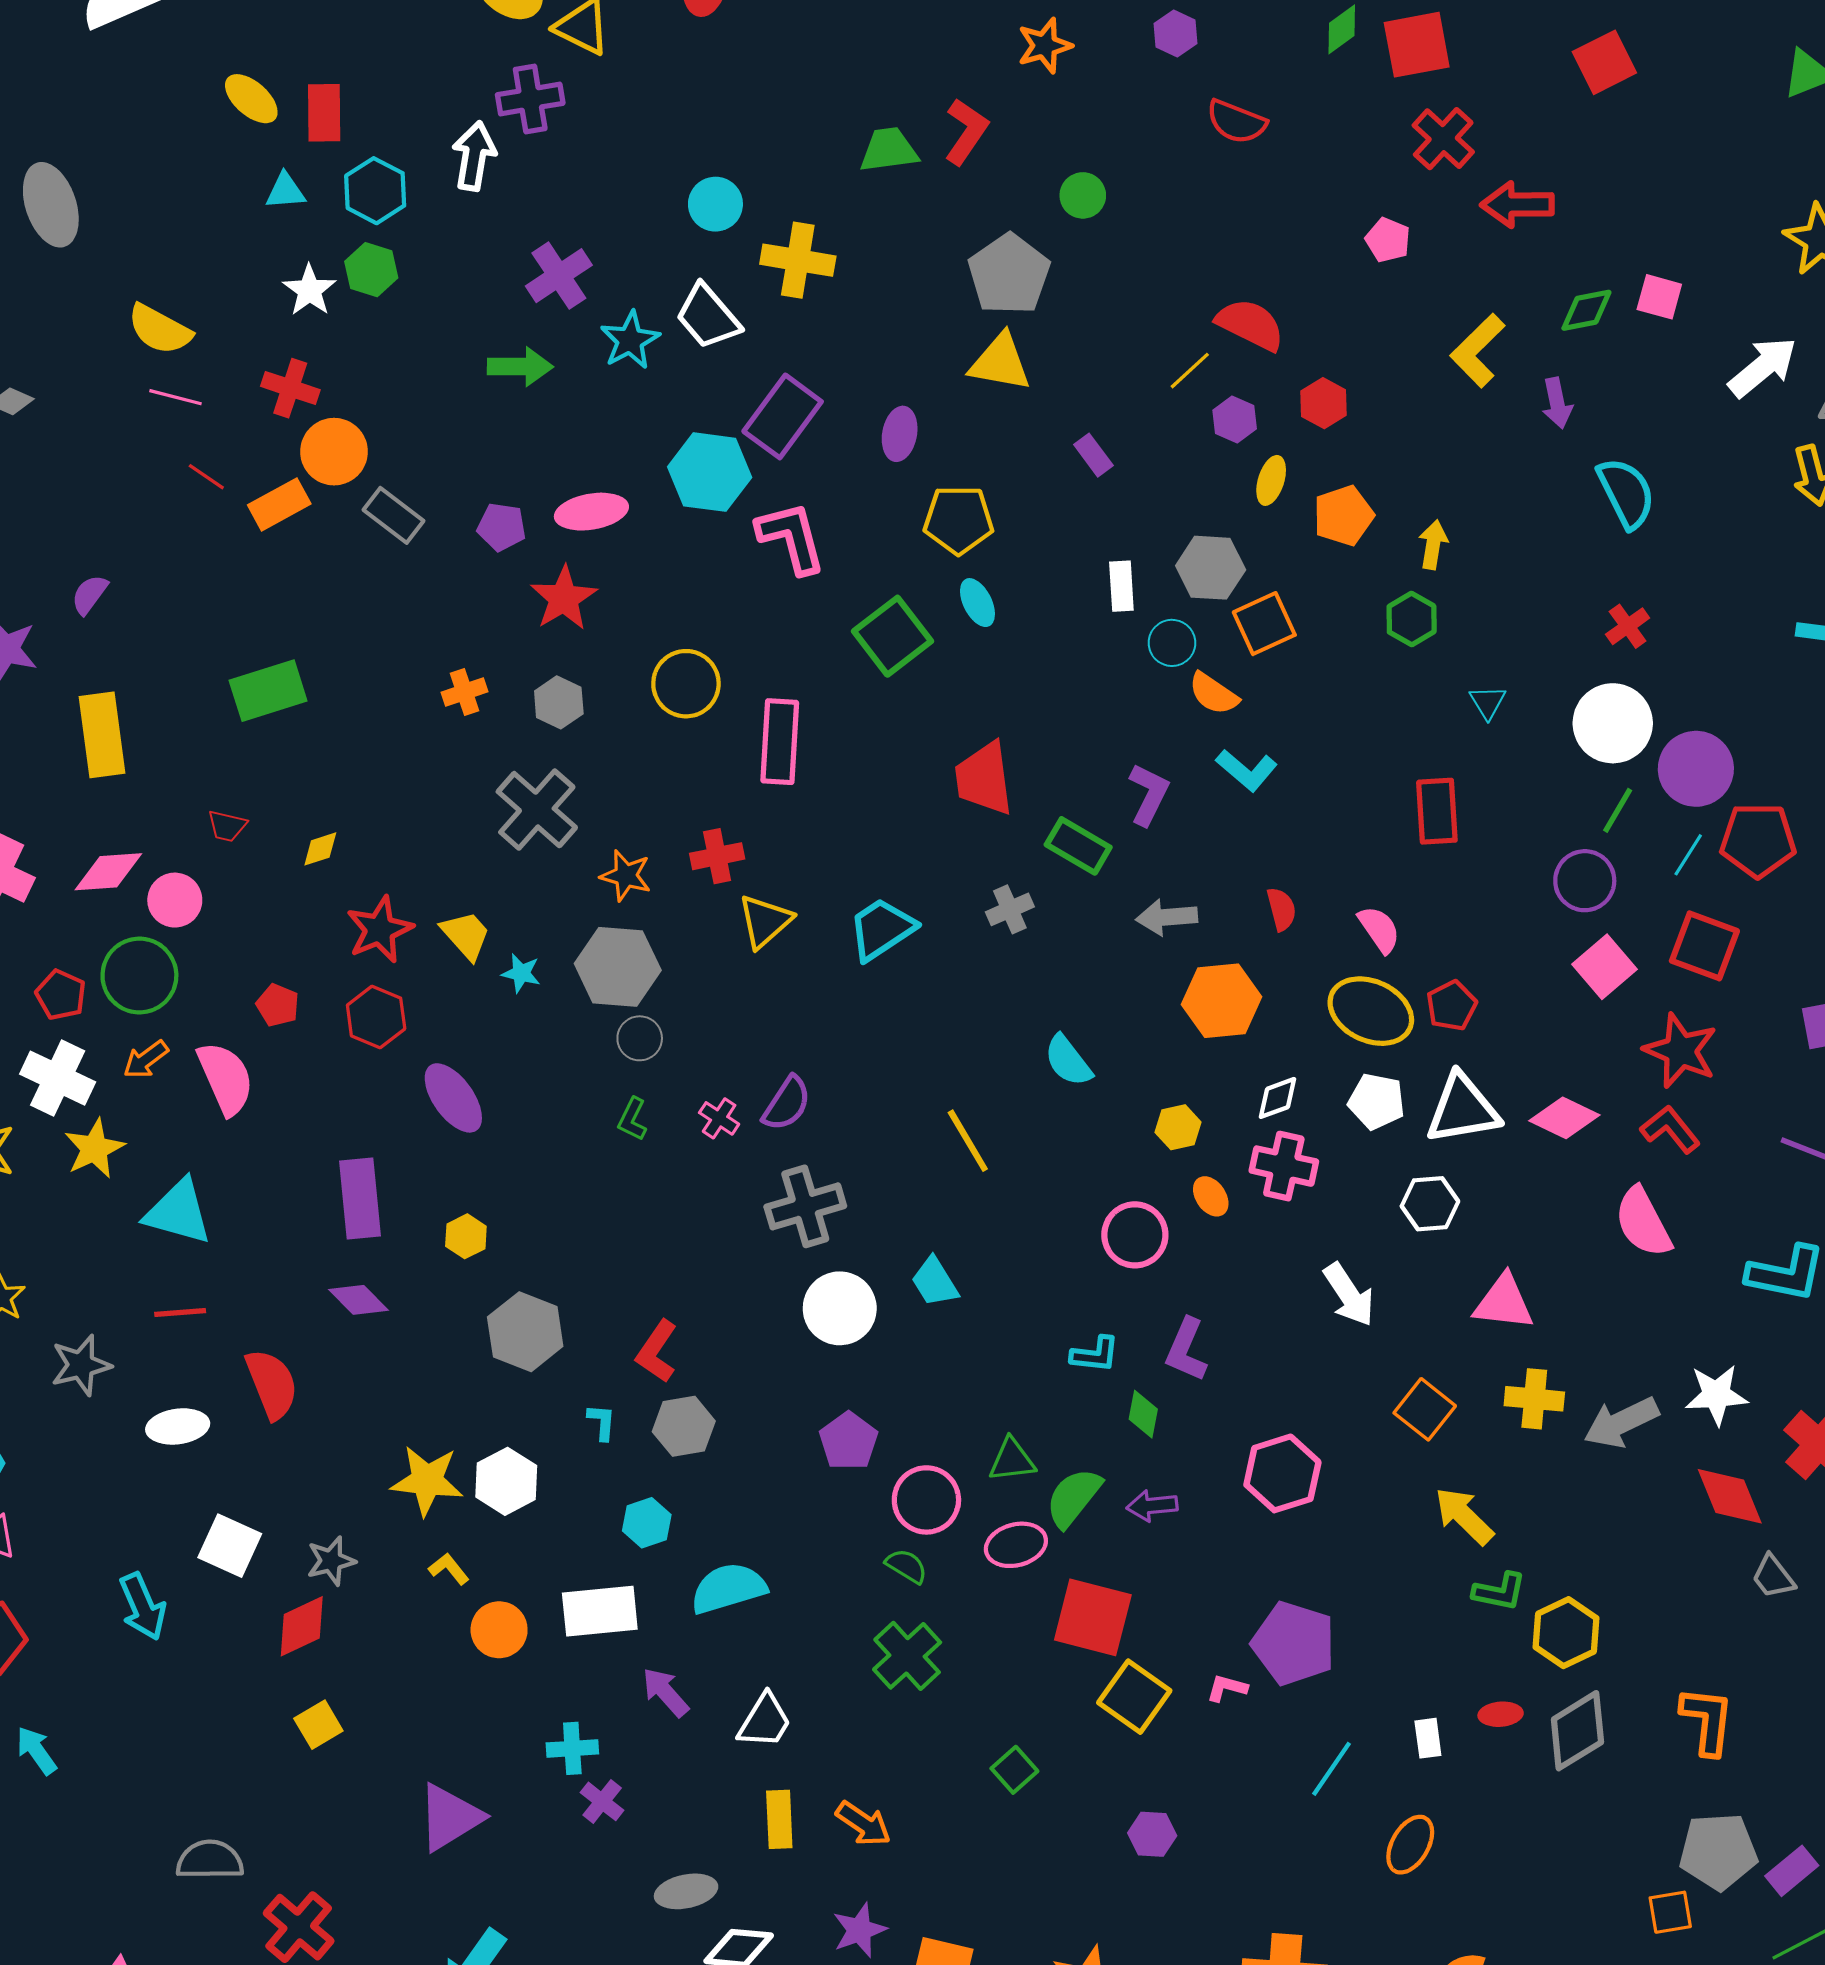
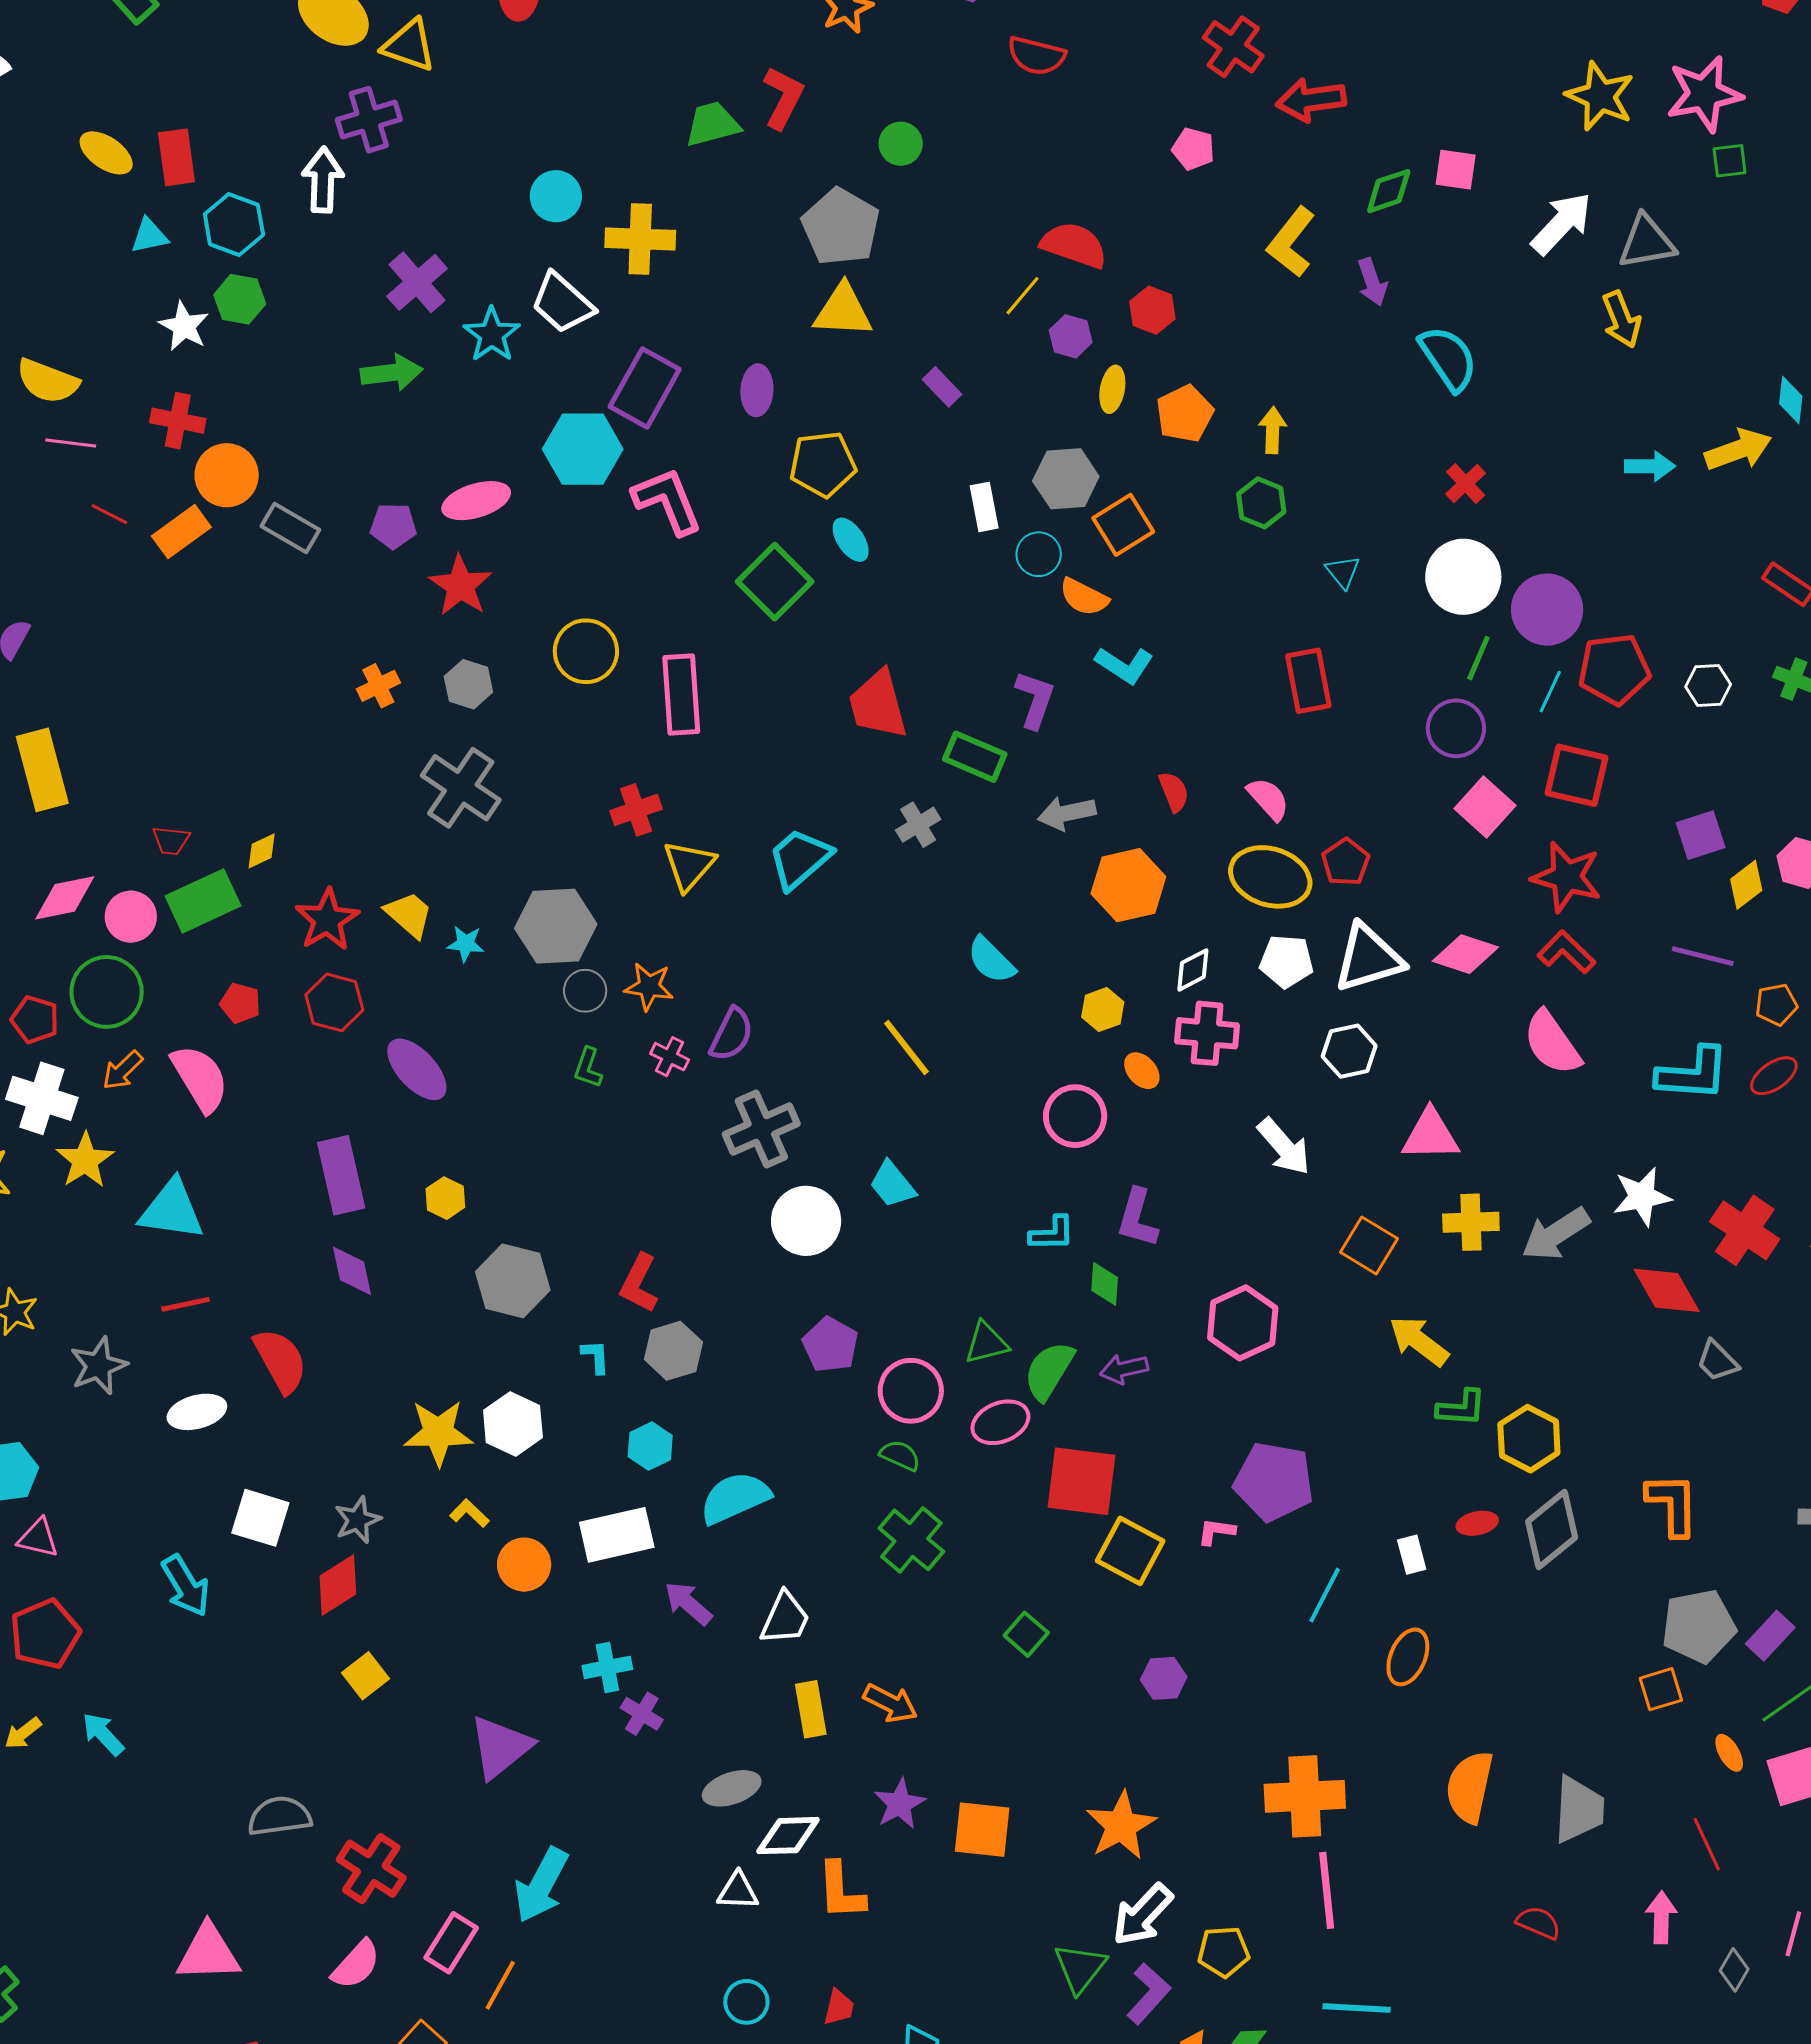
green rectangle: (268, 691) -> (203, 901), moved
orange star: (626, 876) -> (649, 986), moved
purple diamond: (359, 1300) -> (352, 1271), turned 40

